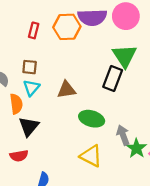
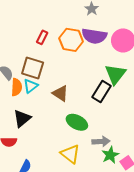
brown square: (30, 67) -> (33, 68), size x1.6
brown triangle: (67, 90) -> (60, 93), turned 30
orange semicircle: (16, 104) -> (17, 87), moved
gray arrow: (123, 135) -> (101, 142), turned 96

